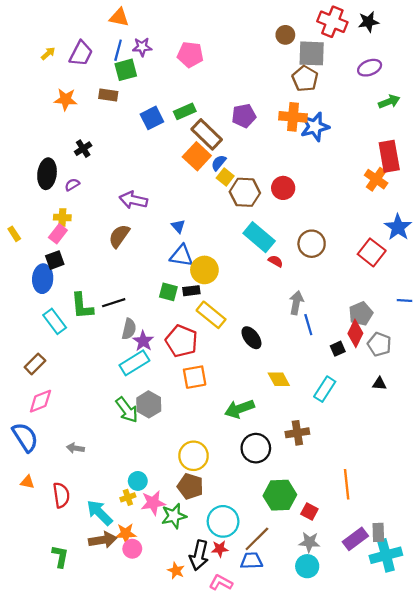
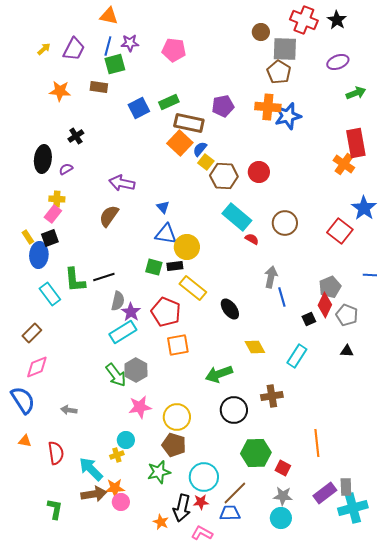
black star: (368, 22) -> (337, 20), turned -30
brown rectangle: (207, 134) -> (189, 123), turned -32
yellow rectangle: (14, 234) -> (28, 237), moved
pink star: (153, 503) -> (140, 407), moved

